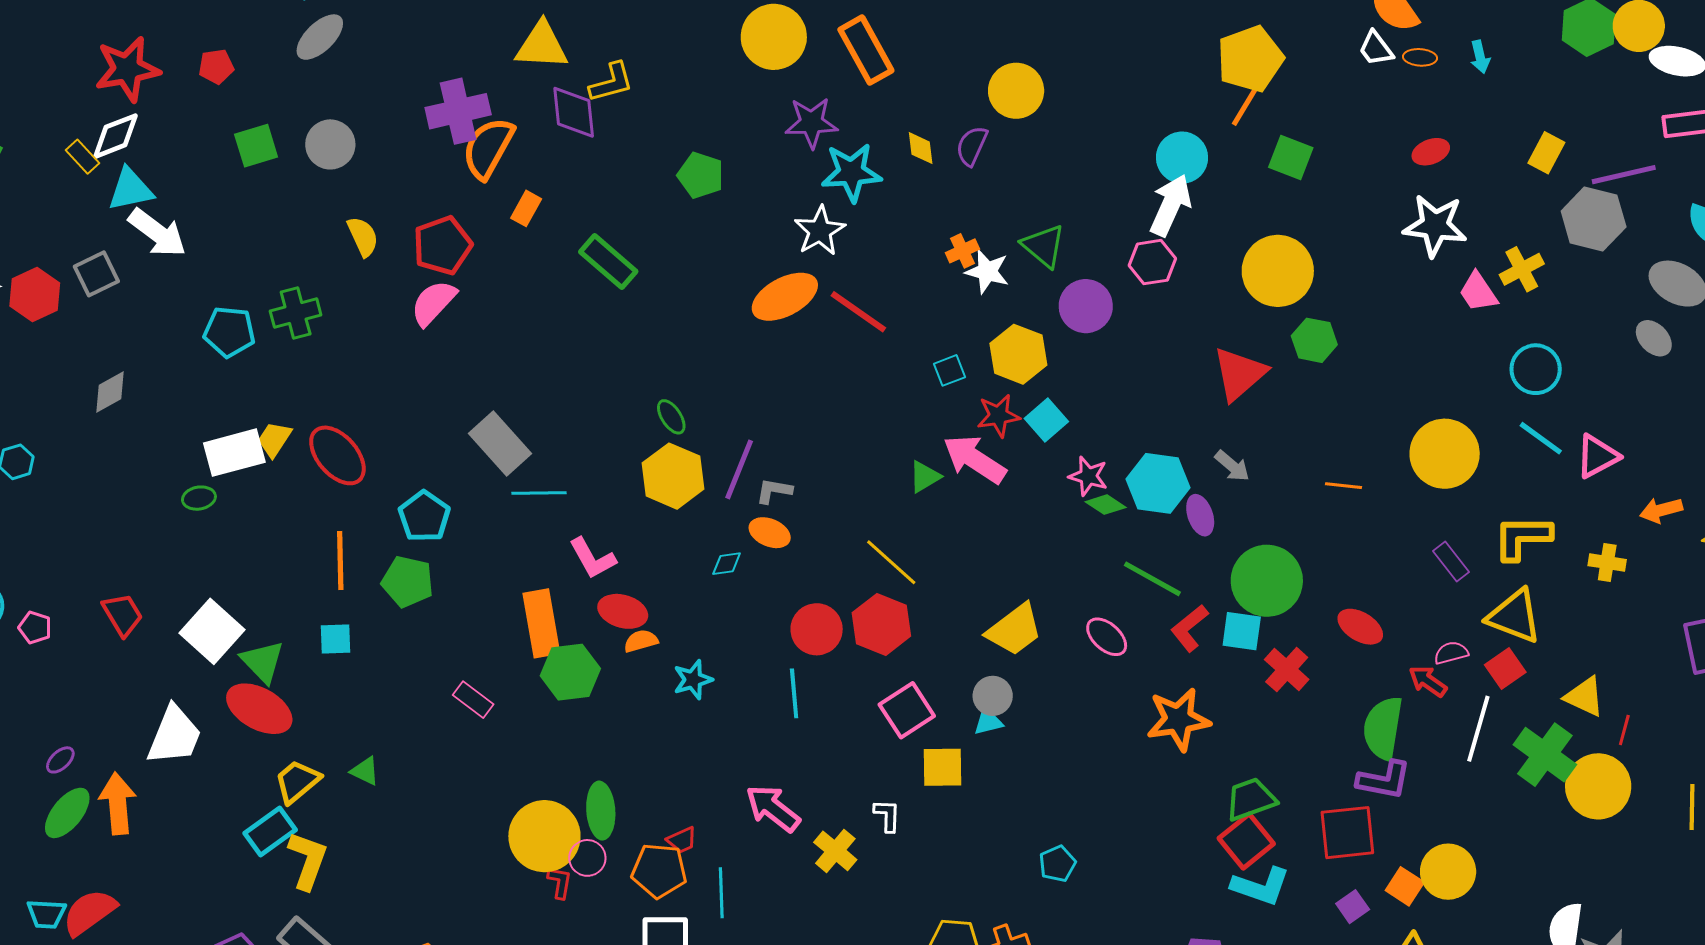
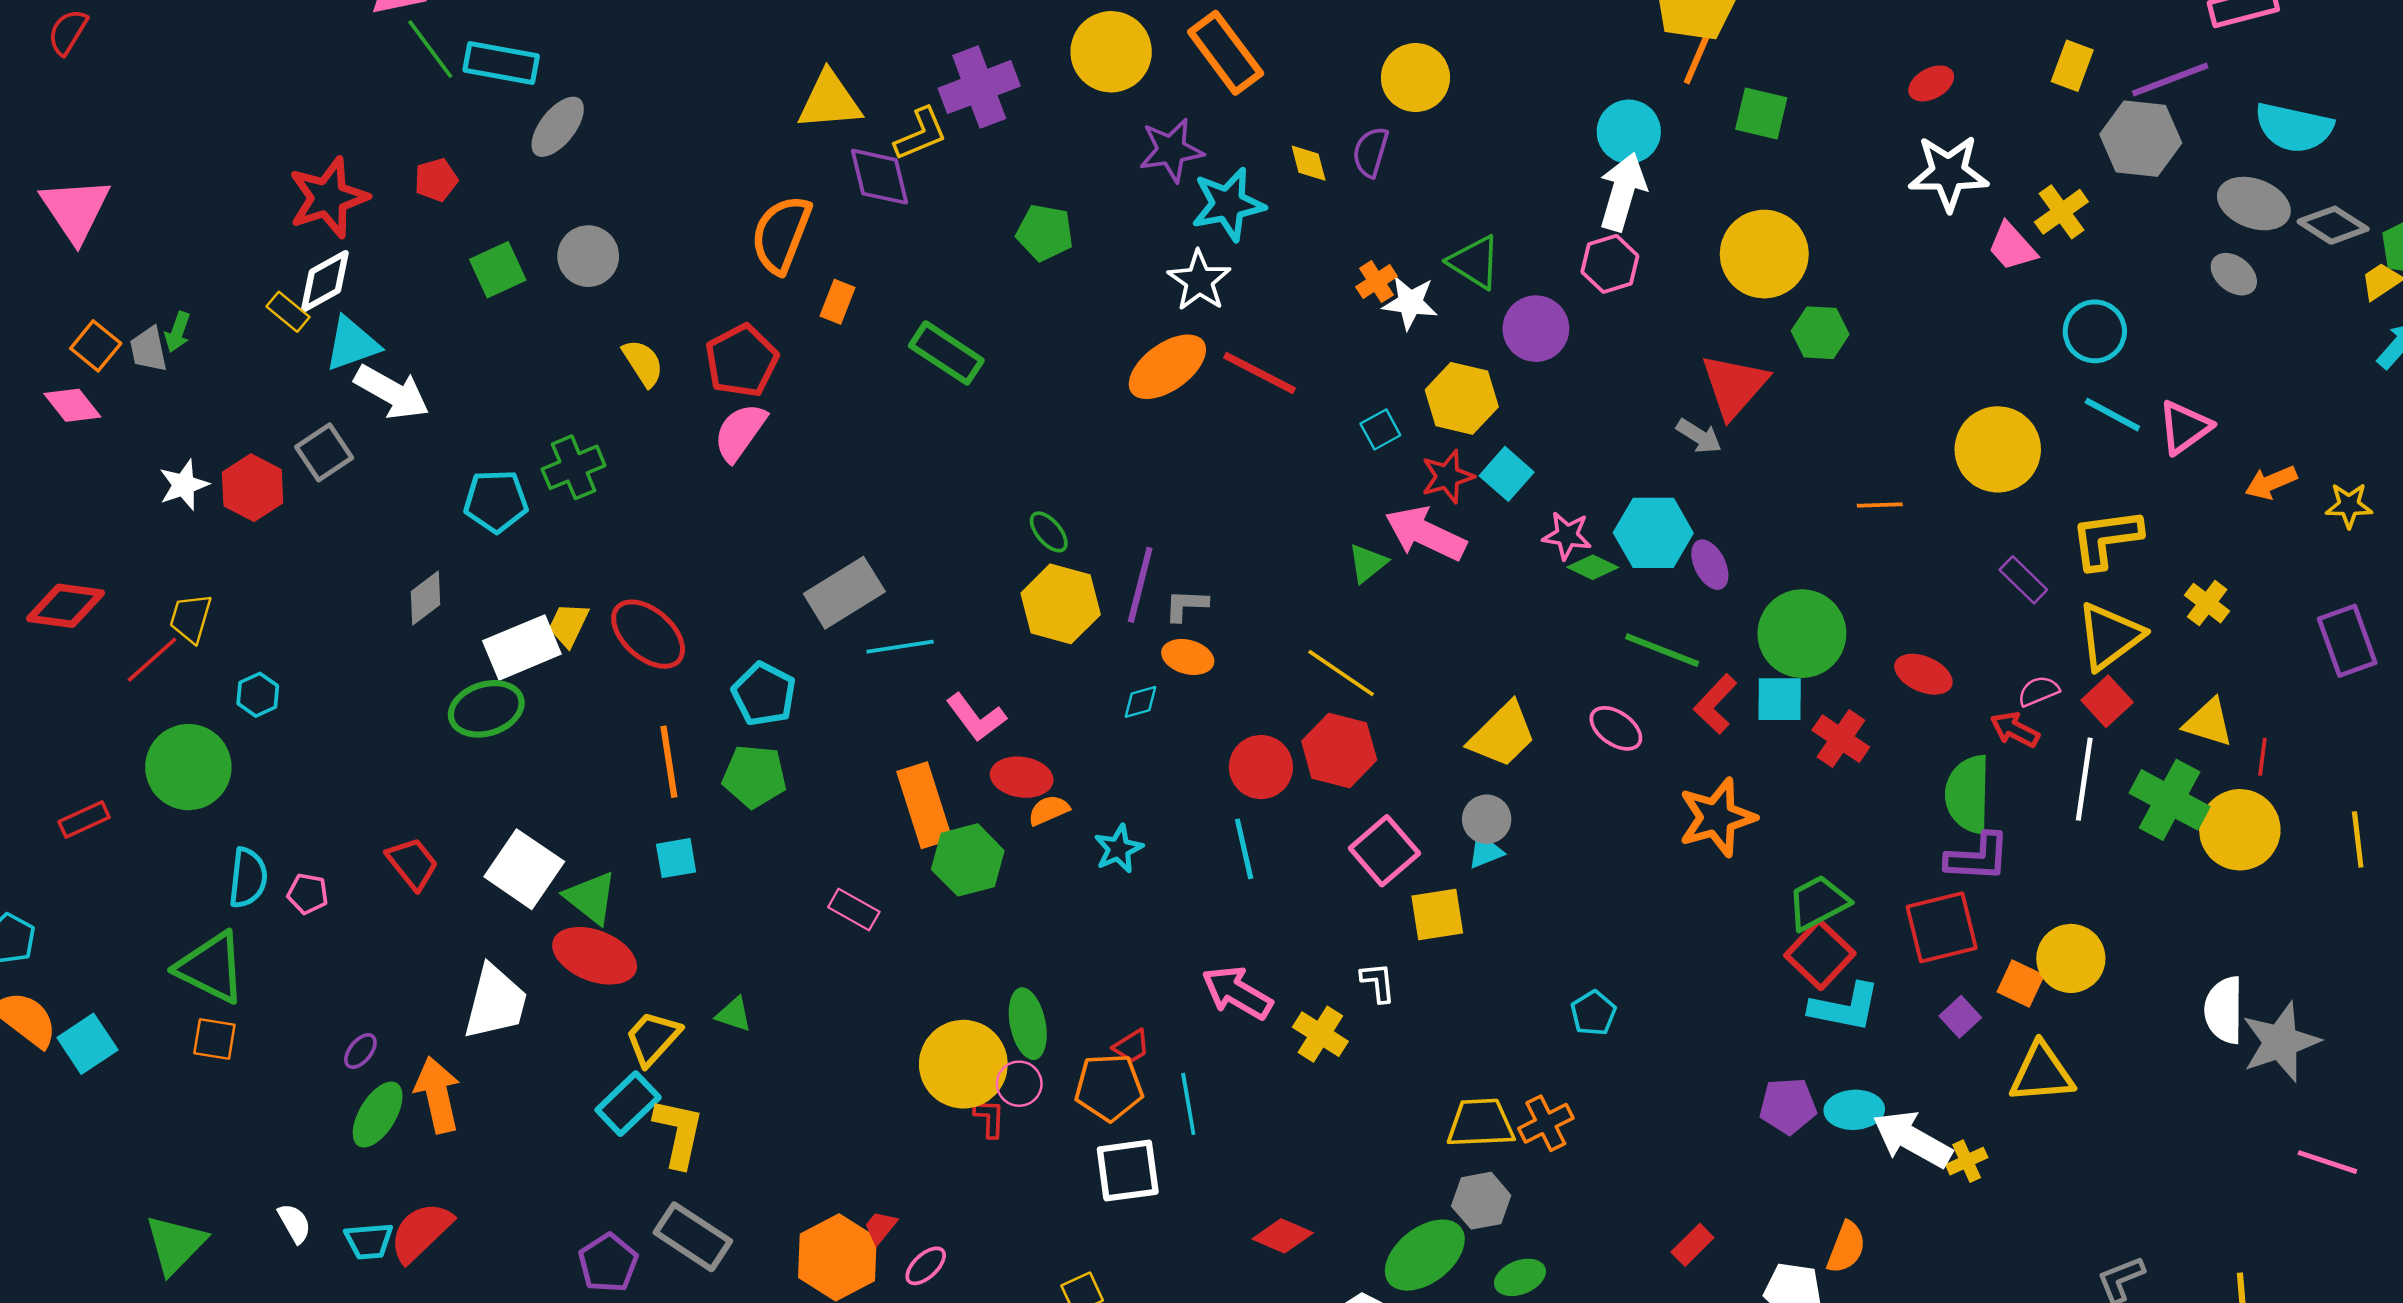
purple cross: (458, 111) -> (979, 87), moved
gray diamond: (110, 392) -> (425, 598), moved
gray rectangle: (500, 443) -> (844, 593), turned -72
gray arrow: (1232, 466) -> (1699, 436), moved
green ellipse: (199, 498) -> (486, 709), size x1.8
yellow cross: (1607, 563) -> (2207, 603), moved, turned 36
yellow triangle: (1514, 616) -> (2110, 636), turned -50

